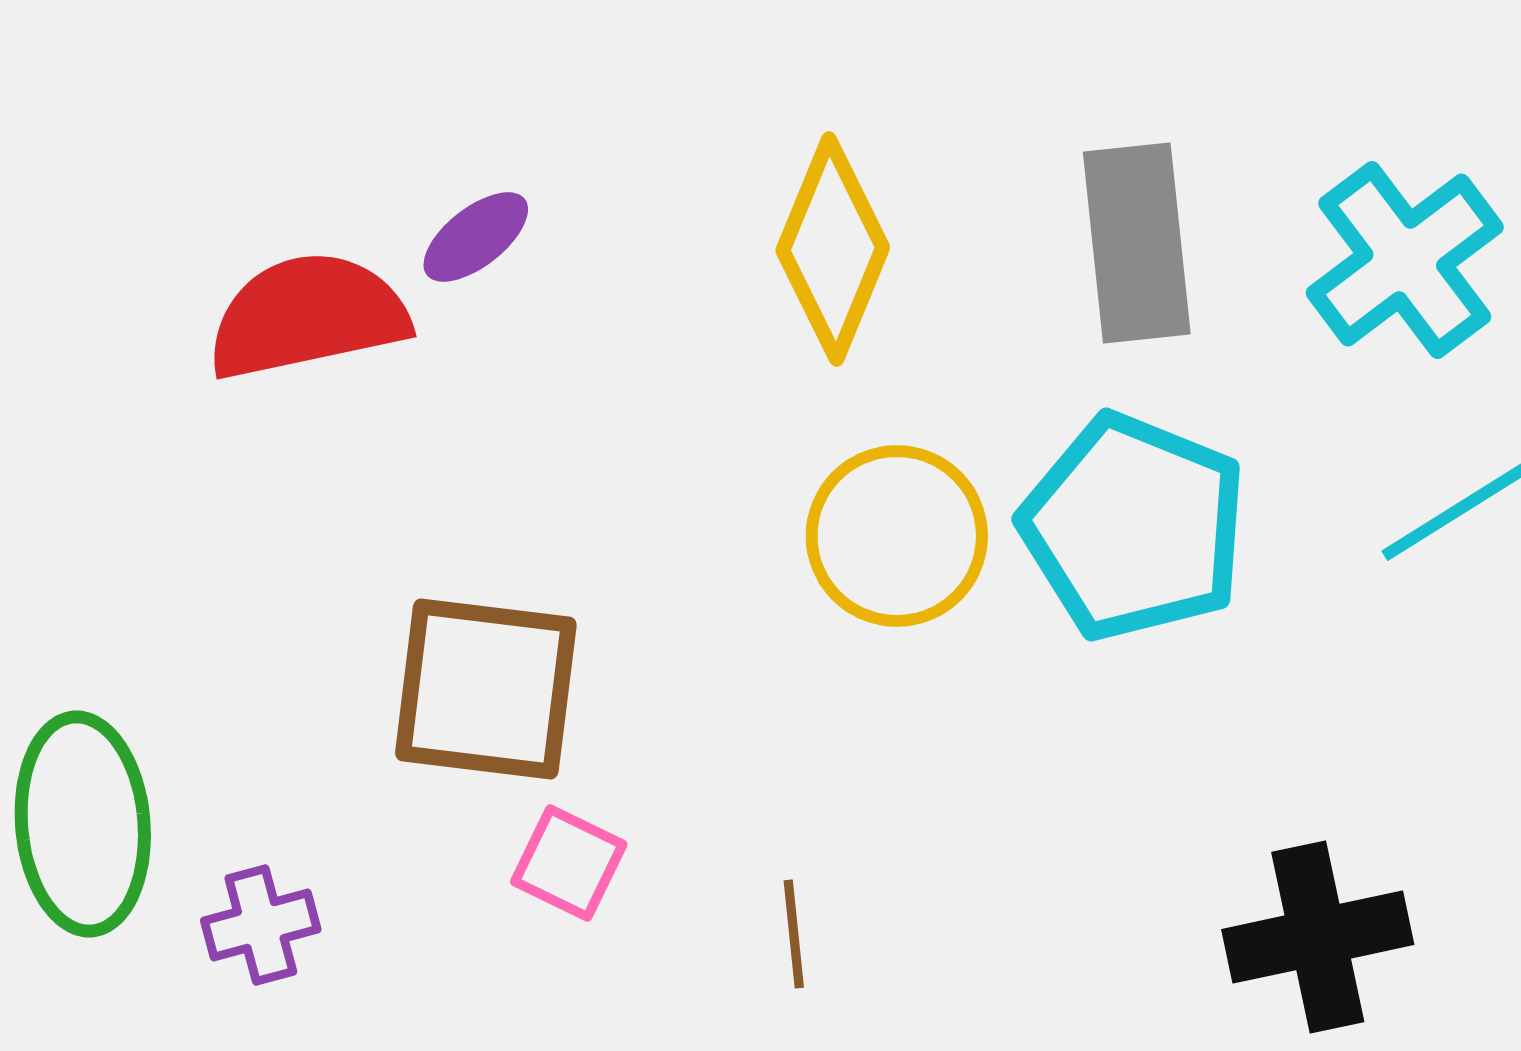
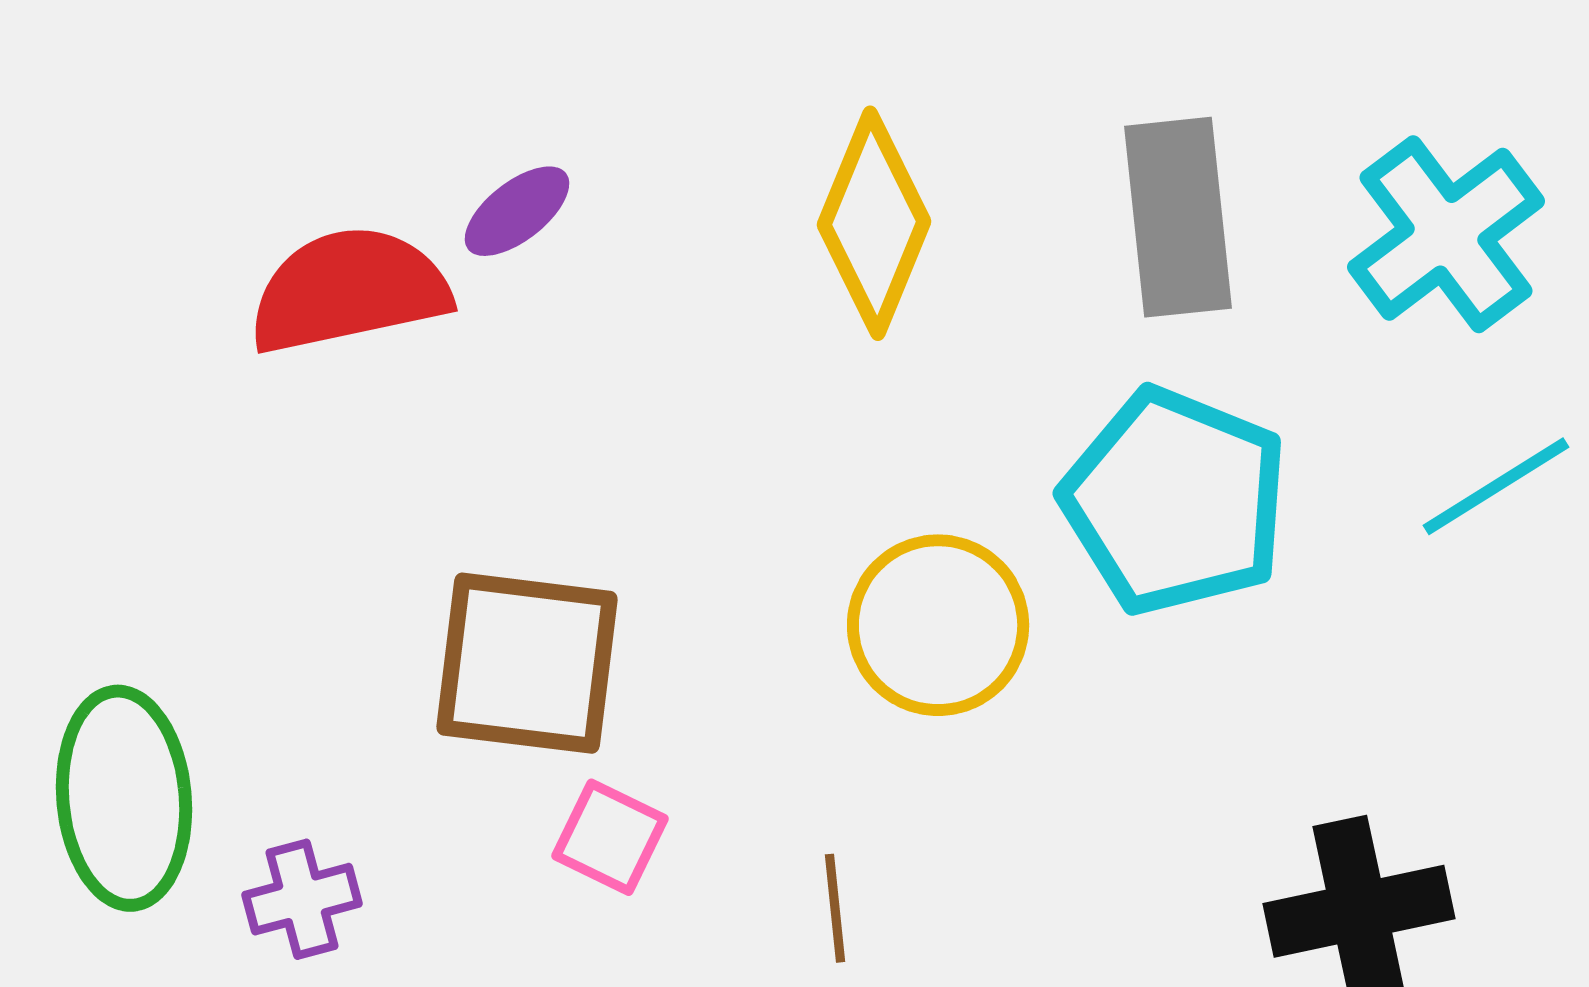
yellow circle: (897, 536) -> (938, 625), moved

